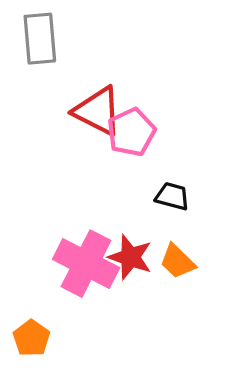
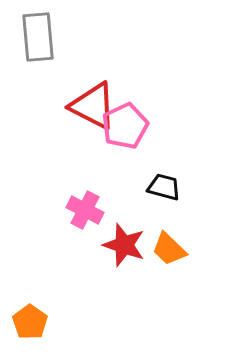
pink cross: (86, 264) -> (85, 210), moved, size x0.6

